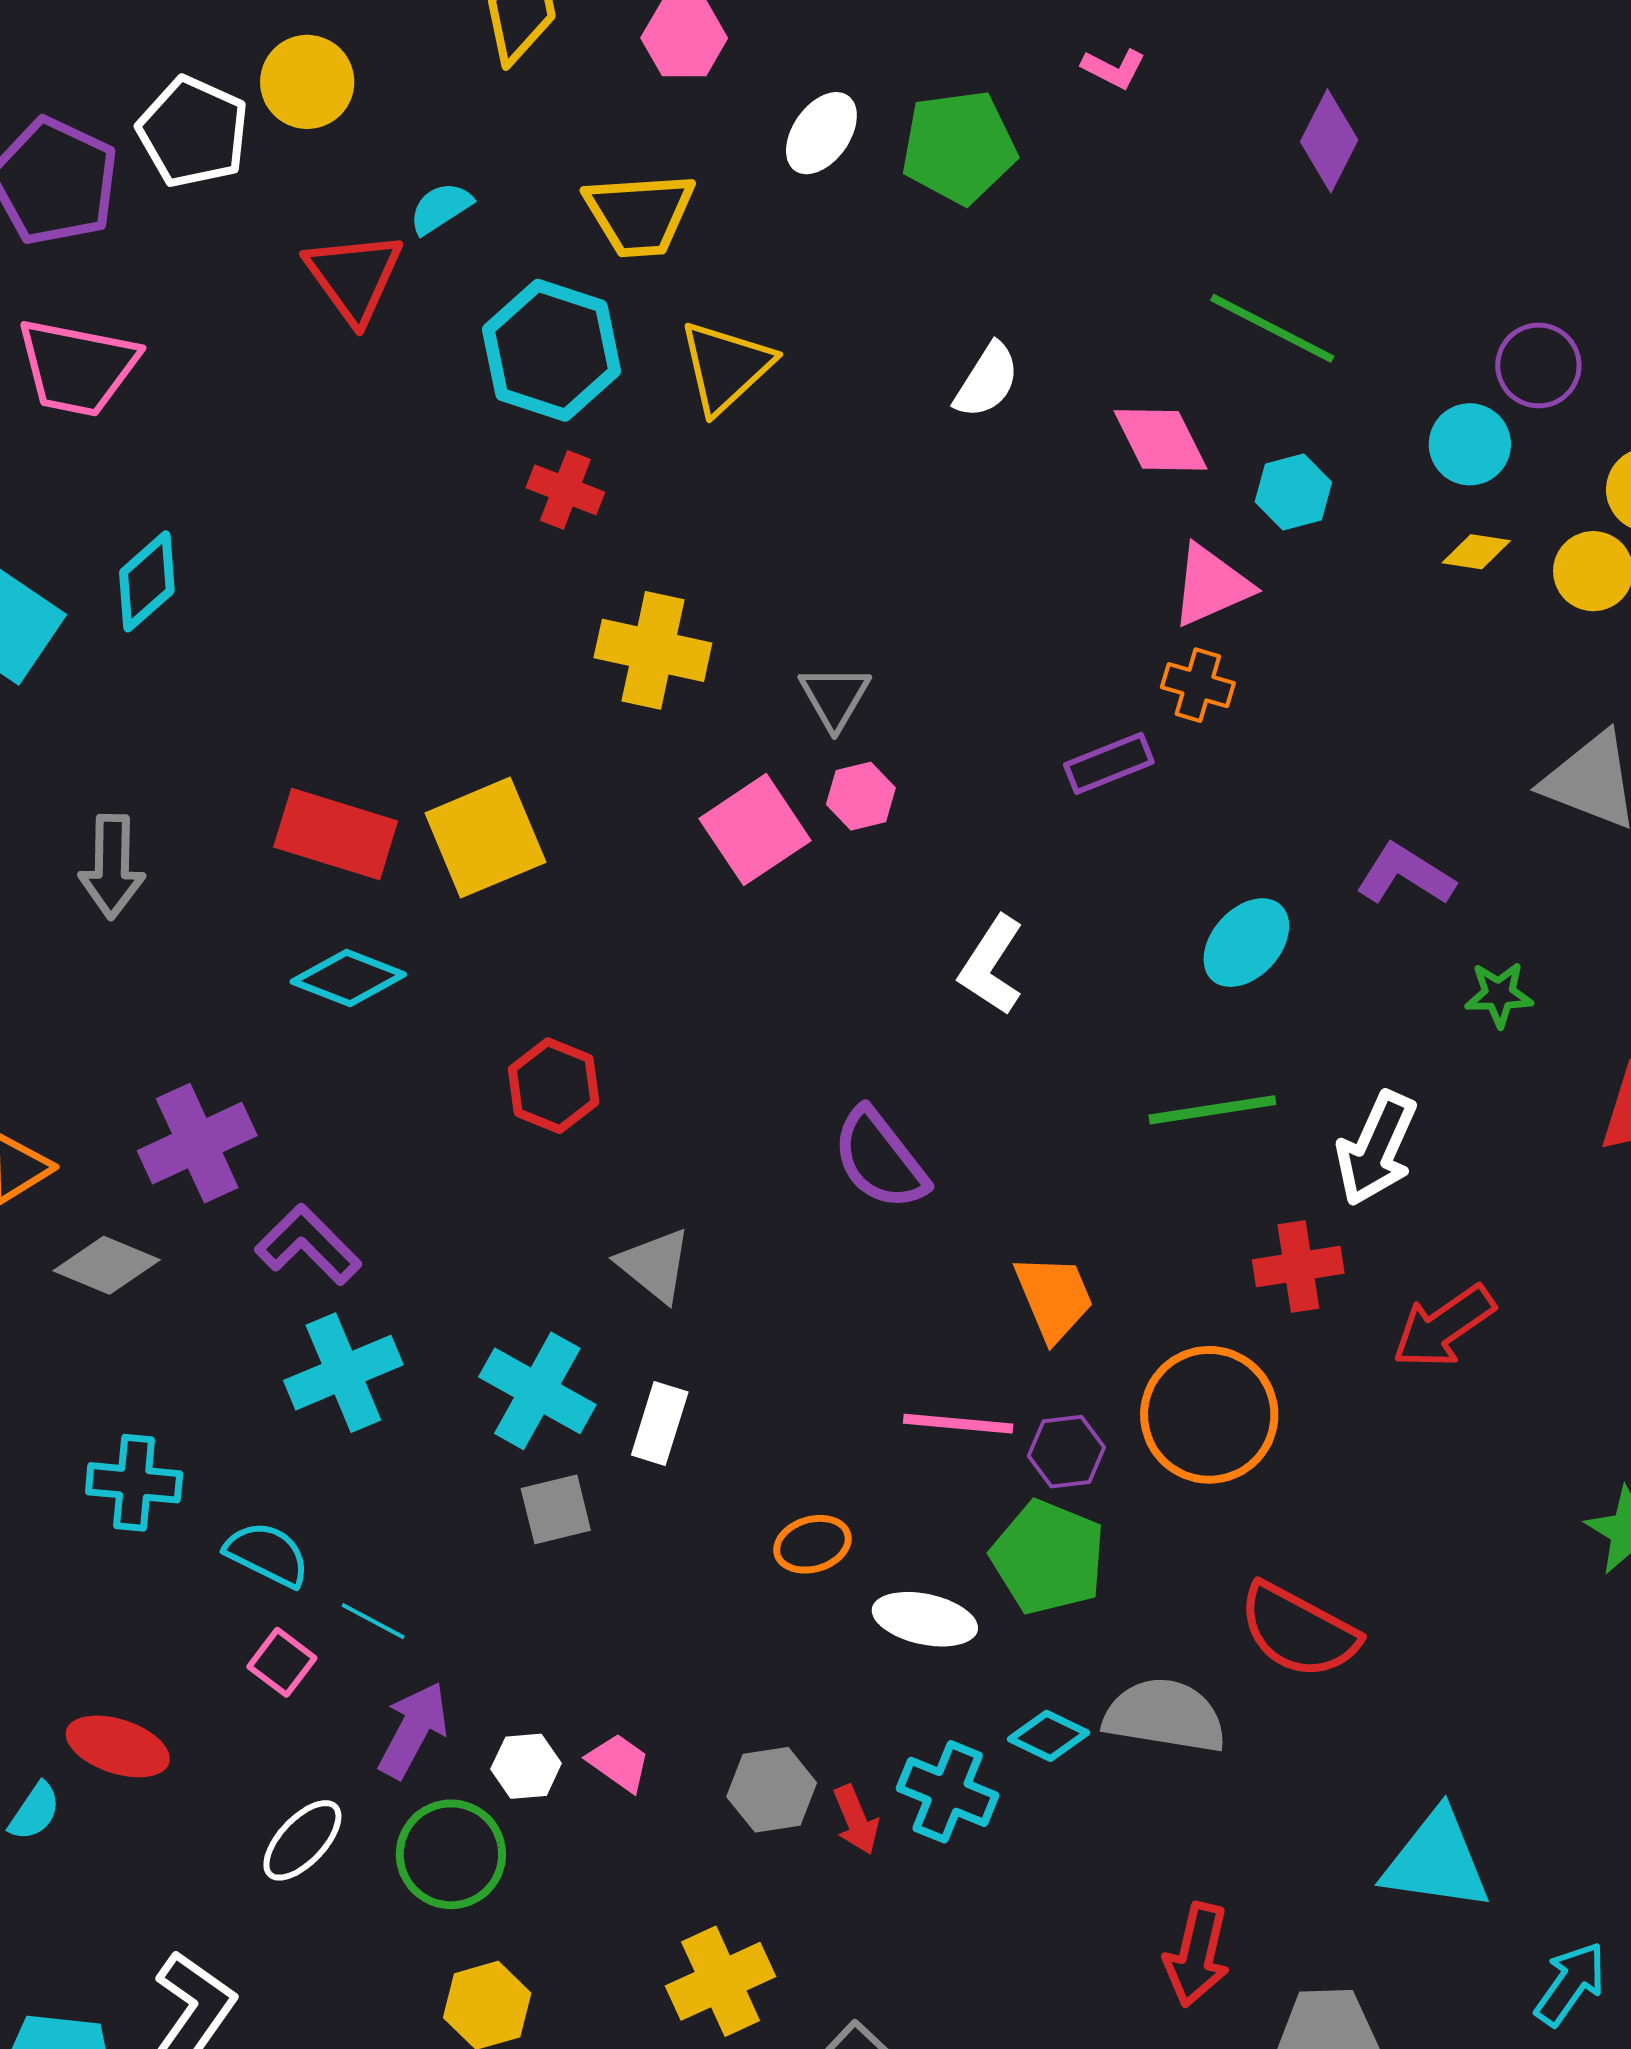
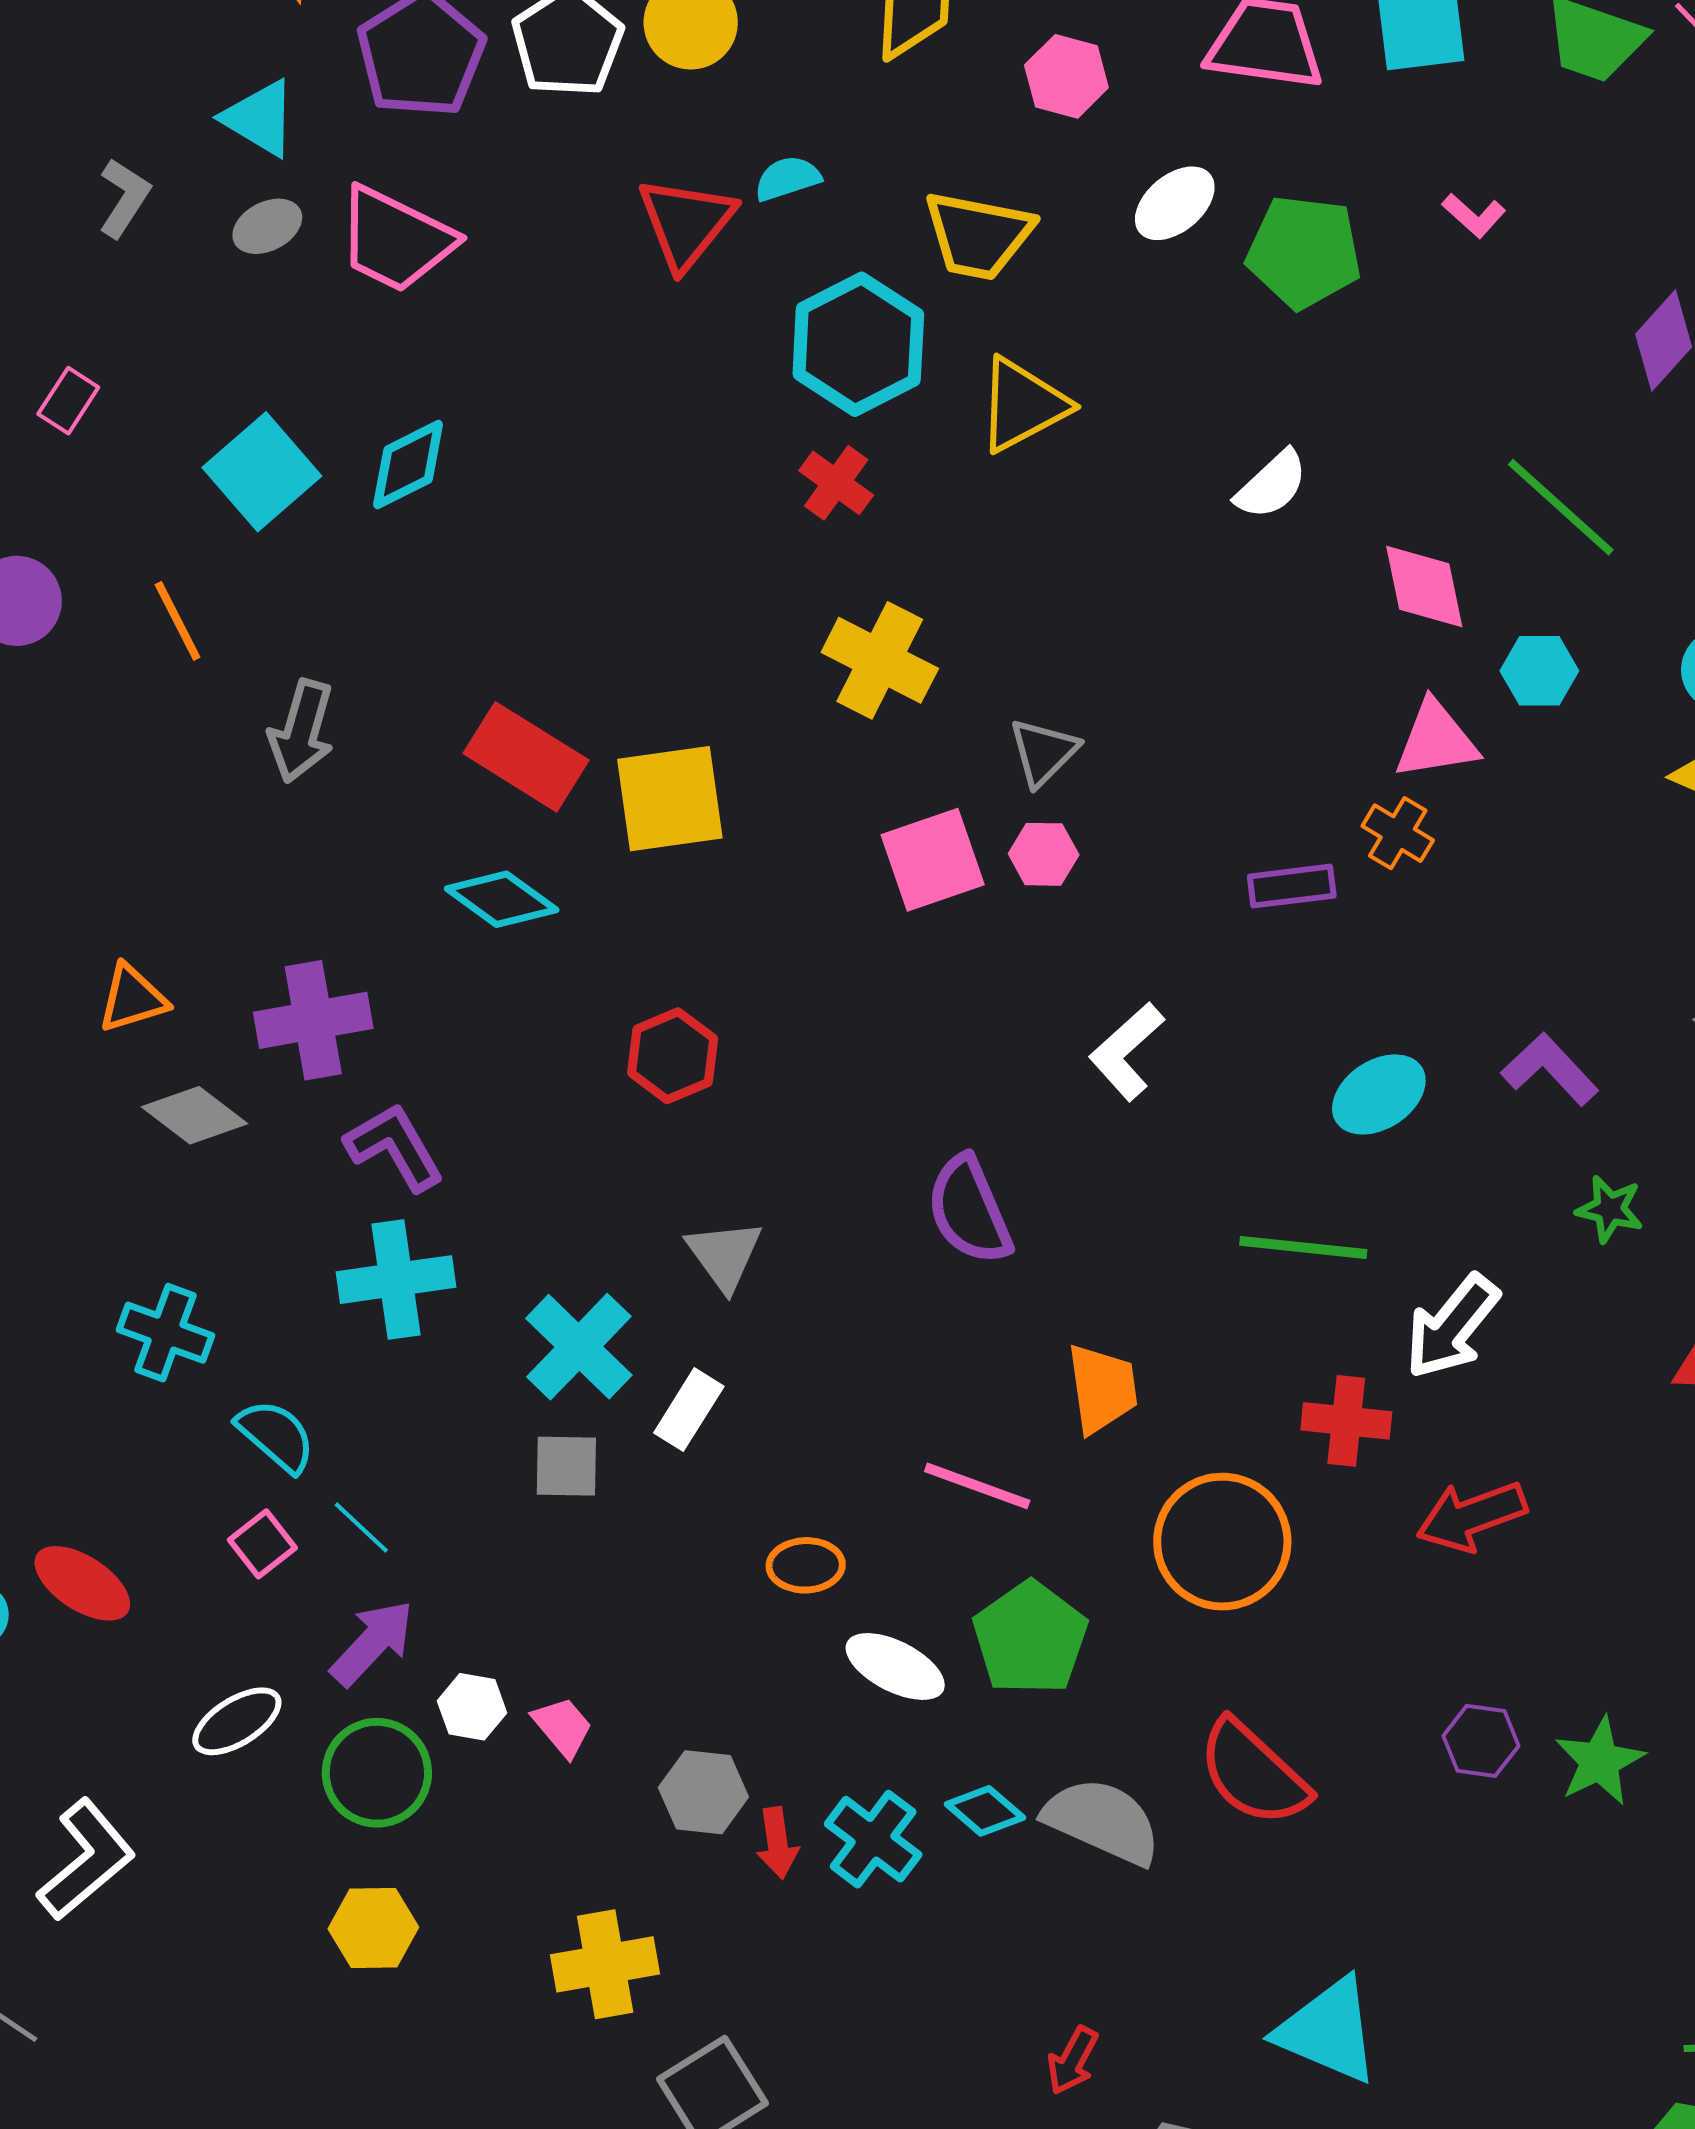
purple hexagon: (1066, 1452) -> (1481, 1741), moved
red arrow: (1197, 1955) -> (1073, 2060), size x0.7

